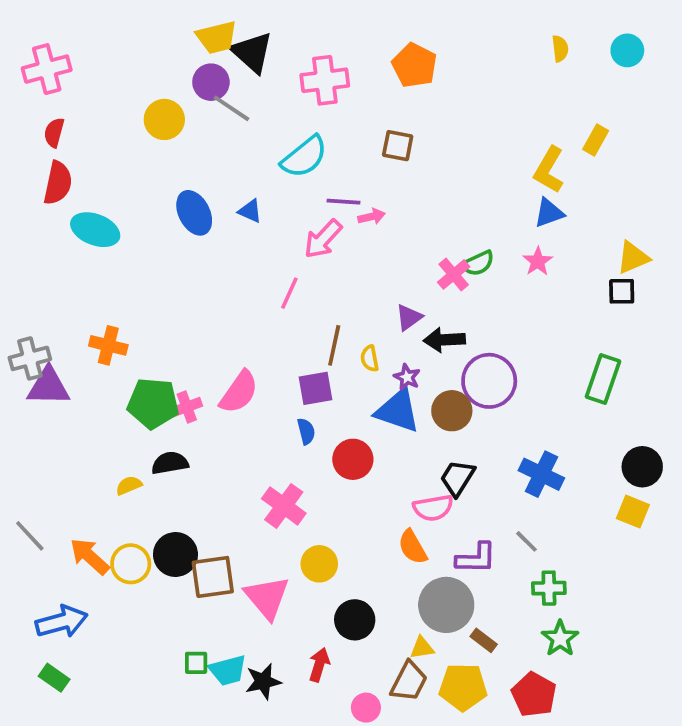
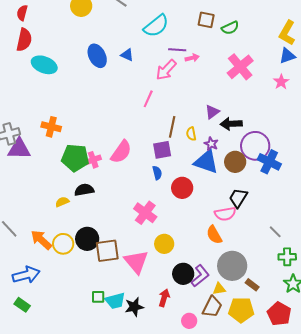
green semicircle: (478, 263) -> (230, 28), moved
pink cross: (454, 274) -> (240, 67), moved, size x1.5
blue cross: (541, 474) -> (269, 162), moved
purple L-shape: (476, 558) -> (200, 276), moved, turned -40

